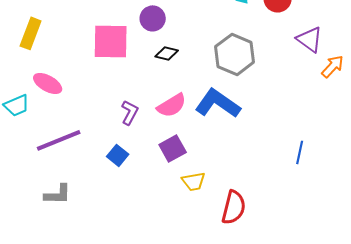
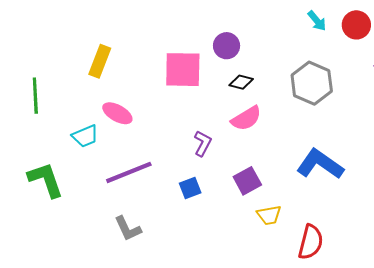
blue L-shape: (218, 103) -> (320, 164), moved
pink semicircle: (172, 105) -> (246, 118), moved
blue square: (118, 155) -> (190, 188), turned 30
gray L-shape: (58, 194) -> (128, 229), turned 64

